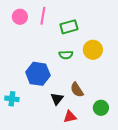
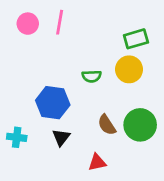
green rectangle: (69, 27) -> (136, 39), moved
black triangle: (57, 99) -> (61, 137), moved
green circle: (101, 108) -> (140, 125), moved, size x1.5

